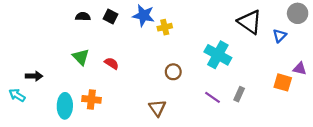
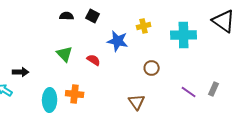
blue star: (143, 15) -> (118, 41), moved
cyan cross: (218, 55) -> (184, 35), moved, turned -30

